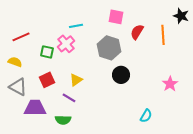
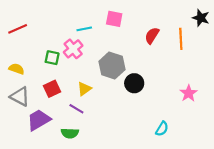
pink square: (116, 17) -> (114, 19), moved
red line: (21, 37) -> (18, 29), moved
gray hexagon: (109, 48) -> (112, 65), moved
purple trapezoid: (35, 108) -> (39, 120), turned -30

